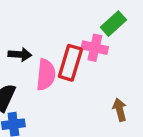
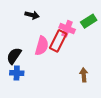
pink cross: (95, 48) -> (67, 29), moved
black arrow: (20, 55) -> (32, 15), moved

